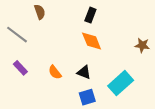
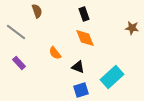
black rectangle: (90, 15) -> (84, 14), turned -40
brown star: (142, 45) -> (132, 28), moved
orange semicircle: (55, 72) -> (55, 53), moved

